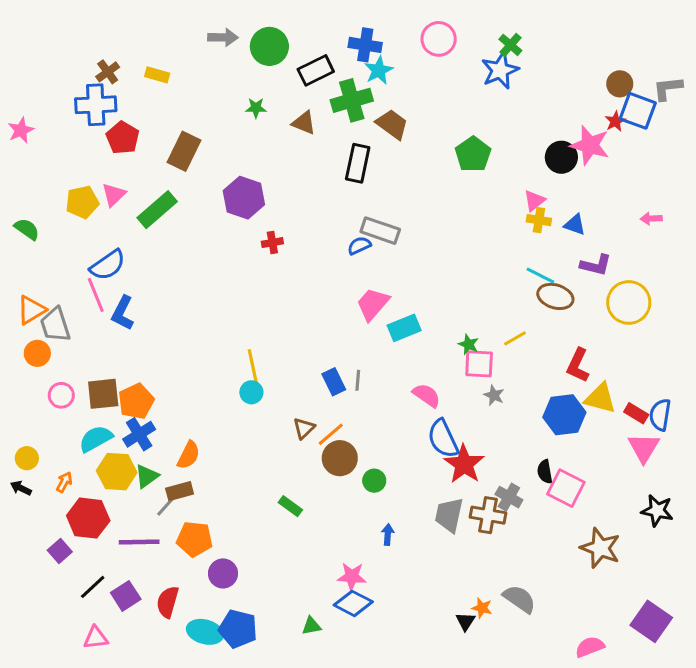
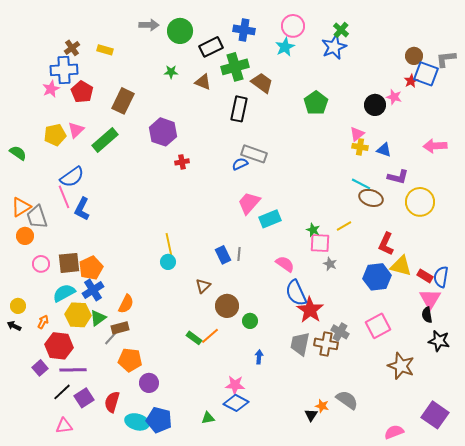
cyan star: (379, 70) -> (285, 47), moved
pink star: (21, 130) -> (51, 89), moved
pink star: (590, 145) -> (394, 97), size x0.6
pink arrow: (651, 219) -> (435, 146), size x1.6
orange line: (331, 434) -> (210, 336), moved
black semicircle: (545, 472) -> (427, 315), moved
pink square: (566, 488) -> (378, 326), turned 35
purple line: (139, 542) -> (73, 370), moved

